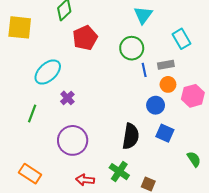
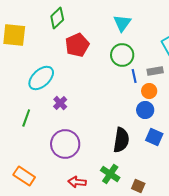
cyan triangle: (143, 15) -> (122, 23), moved
orange circle: (168, 84) -> (149, 91), moved

